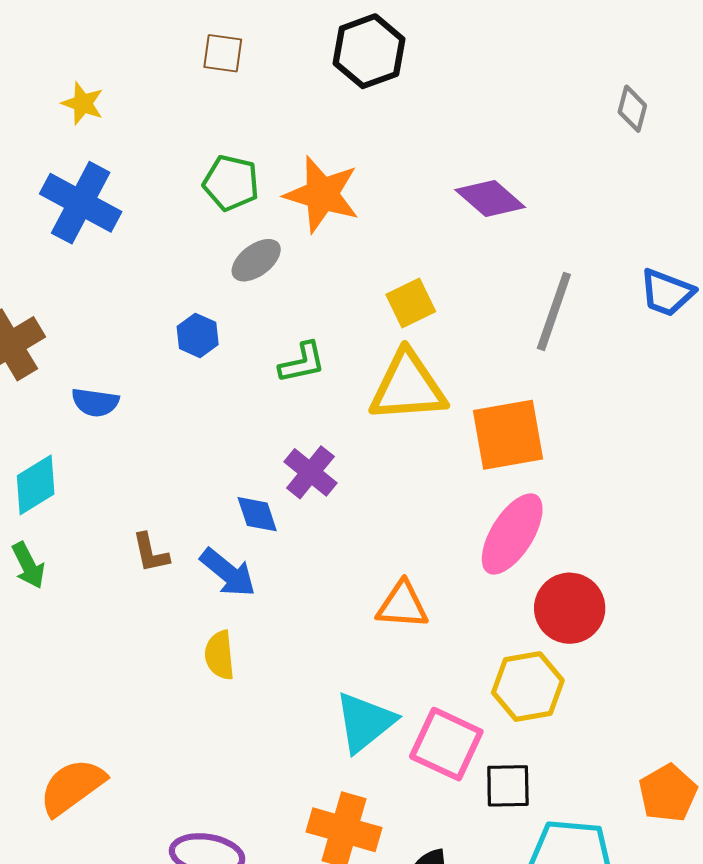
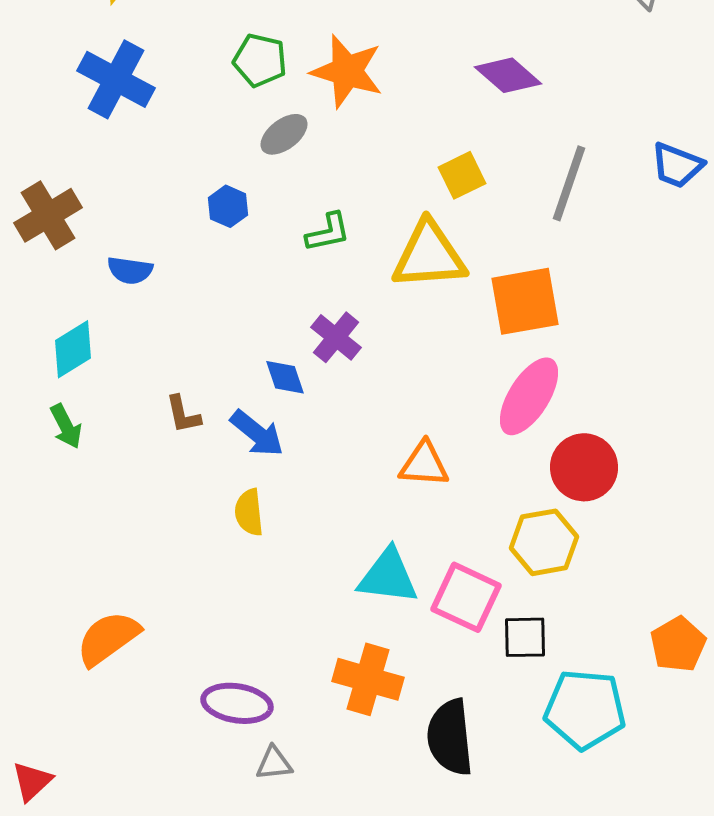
yellow square: (411, 303) -> (462, 175), moved
cyan triangle: (365, 722) -> (388, 576), turned 46

